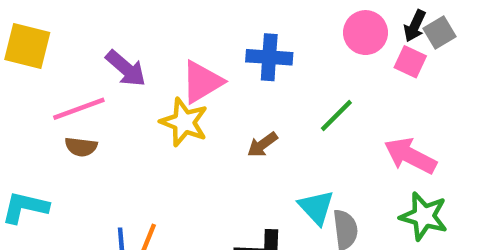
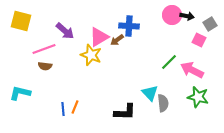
black arrow: (415, 26) -> (187, 16), moved, turned -104
gray square: (439, 33) -> (210, 24), moved
pink square: (410, 62) -> (199, 40), moved
green line: (336, 115) -> (169, 62), moved
brown arrow: (262, 145) -> (117, 40), moved

